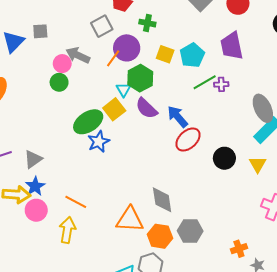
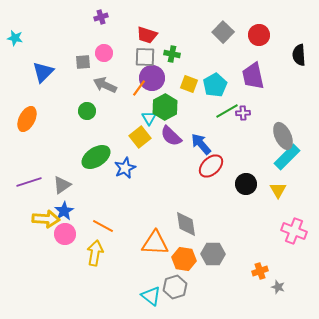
gray square: (102, 26) -> (145, 57), moved, turned 30
gray square: (40, 31) -> (83, 62), moved
pink circle: (62, 64) -> (104, 53), moved
green ellipse: (88, 122) -> (96, 157), moved

